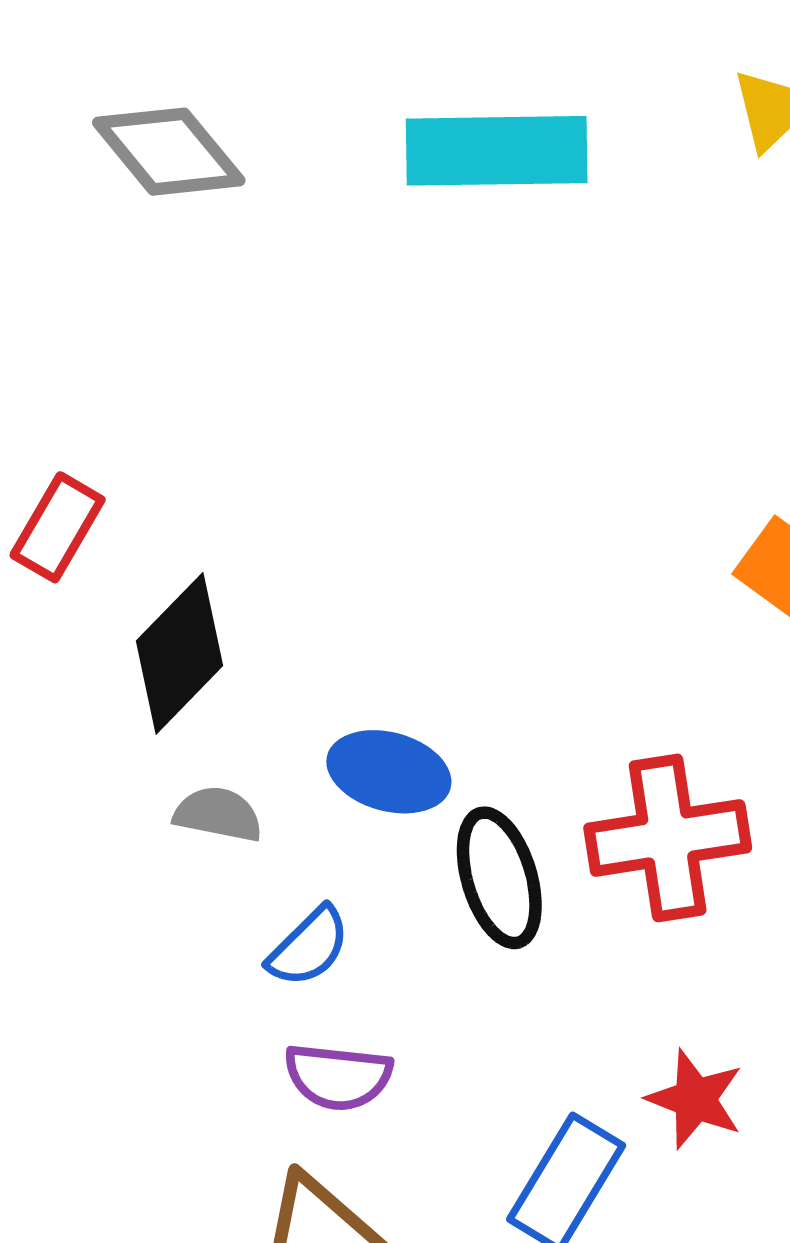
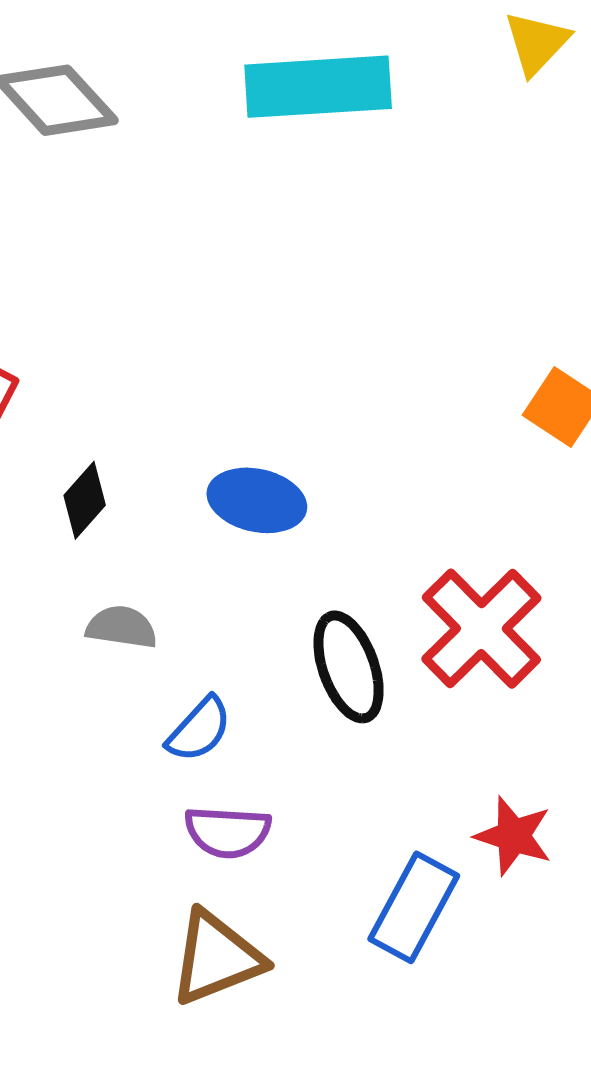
black diamond: (179, 653) -> (85, 500), size x0.6
blue ellipse: (389, 772) -> (257, 500), moved
red cross: (668, 838) -> (481, 629), turned -33

